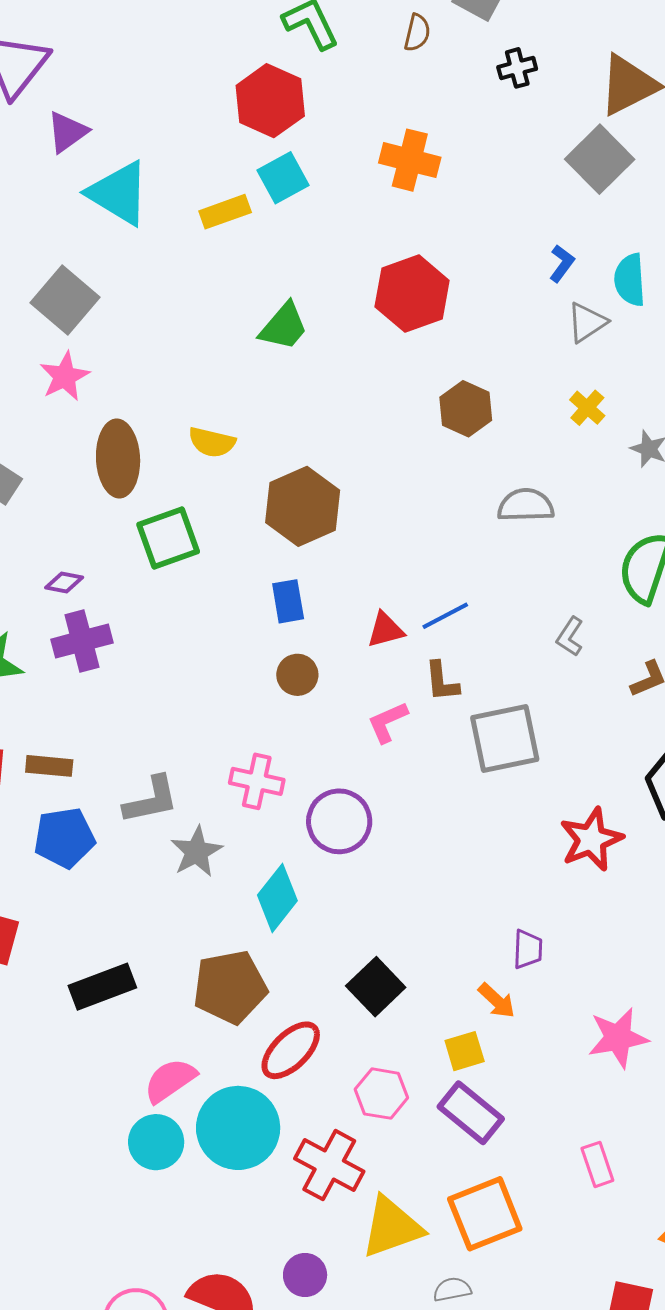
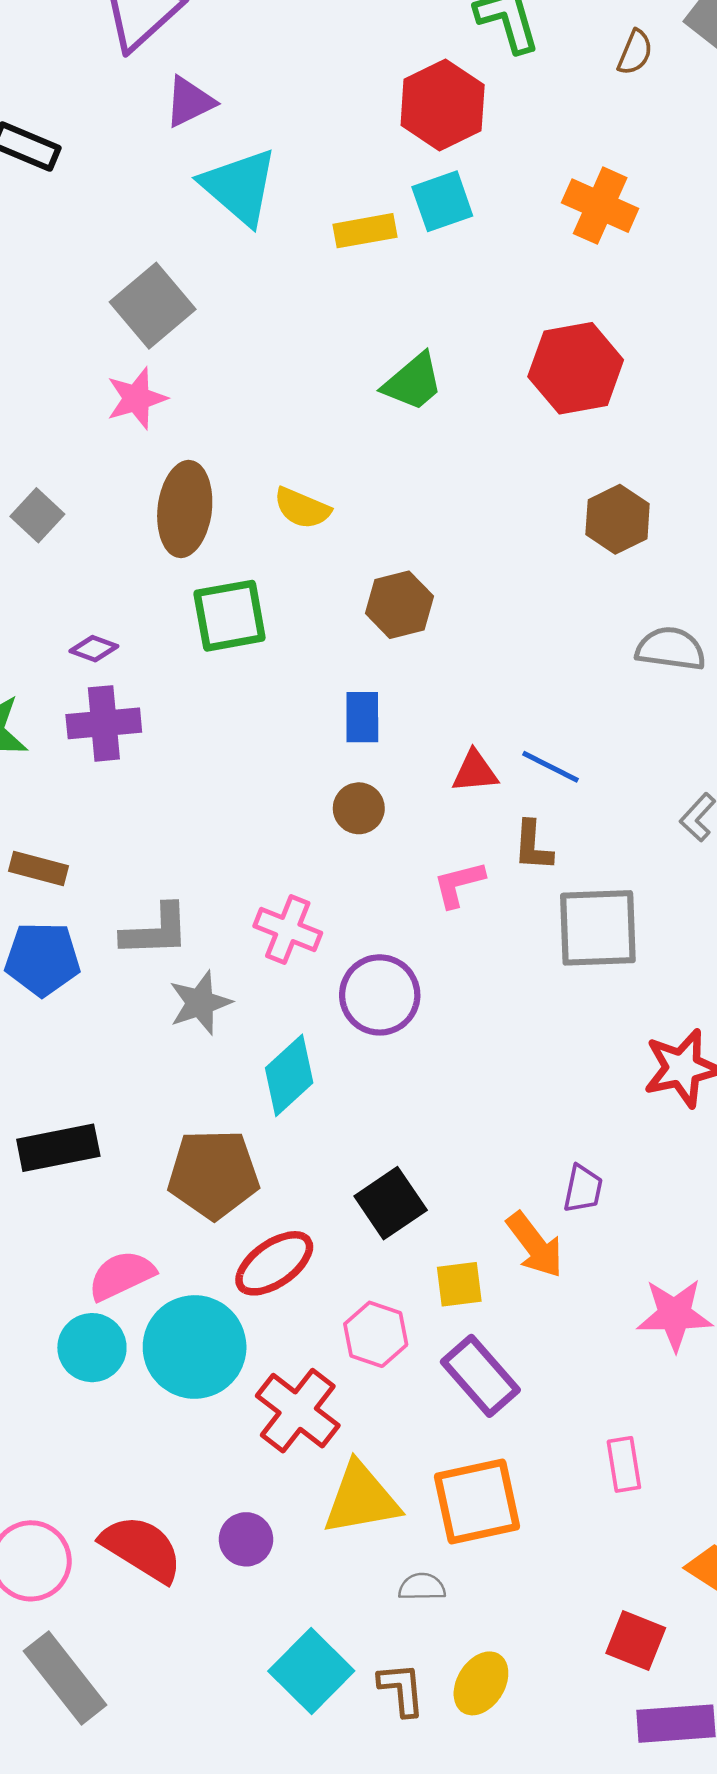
brown hexagon: (303, 506) -> (399, 605), size x0.7
blue line: (445, 616) -> (550, 767), turned 45
orange arrow: (497, 1001) -> (535, 1245), size x1.4
yellow square: (465, 1051) -> (459, 1284), moved

